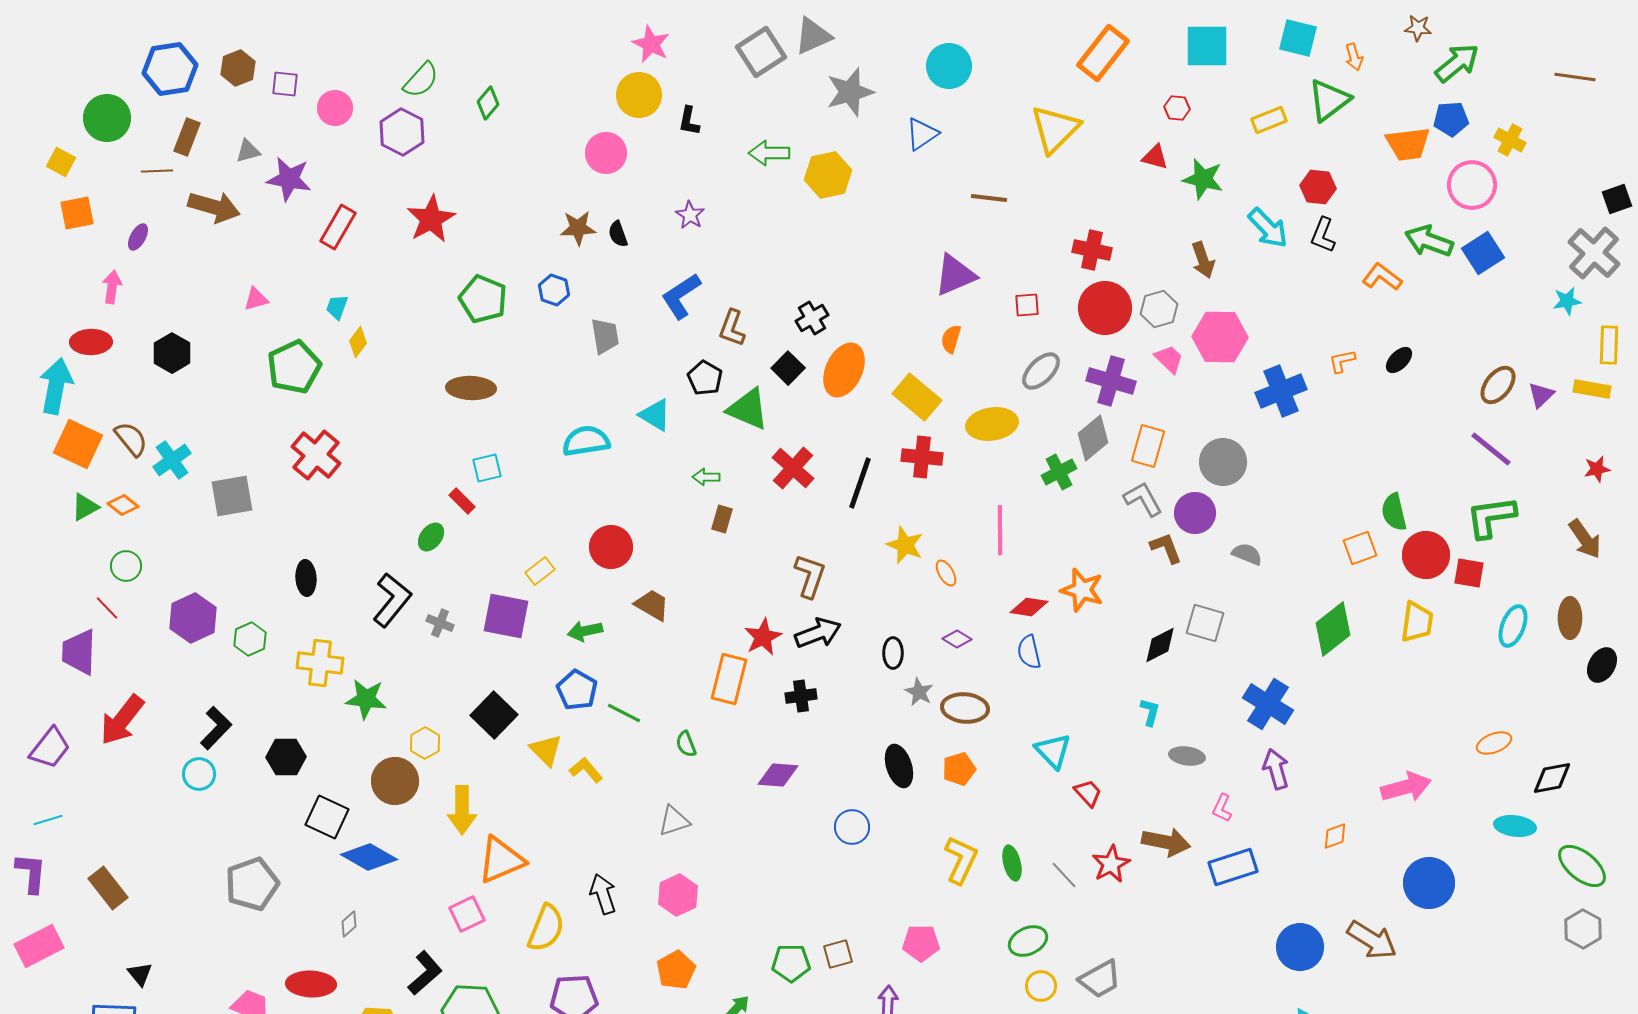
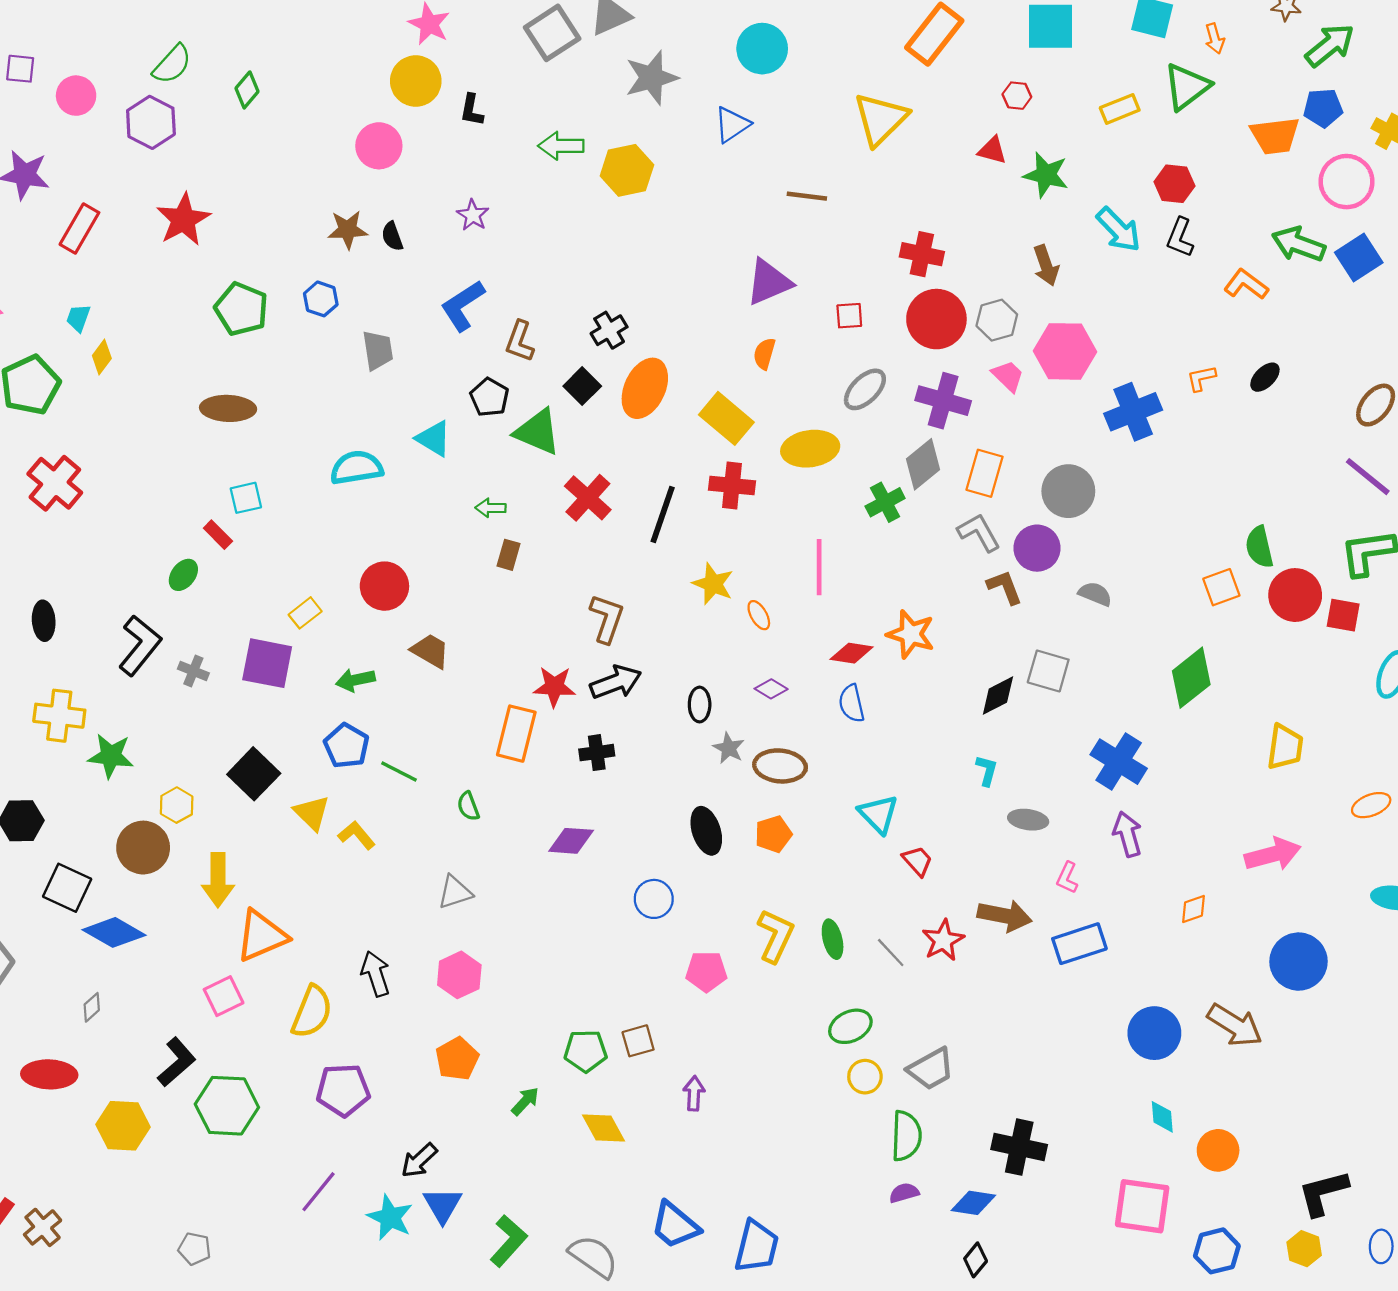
yellow trapezoid: (1417, 622) -> (1285, 747), moved
red star: (763, 637) -> (554, 687), turned 30
pink pentagon: (921, 943) -> (706, 972), moved

